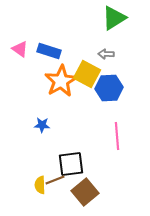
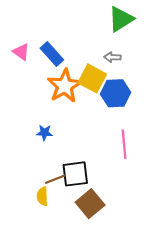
blue rectangle: (49, 51) -> (52, 54), turned 30
brown line: (55, 180) -> (55, 179), moved

